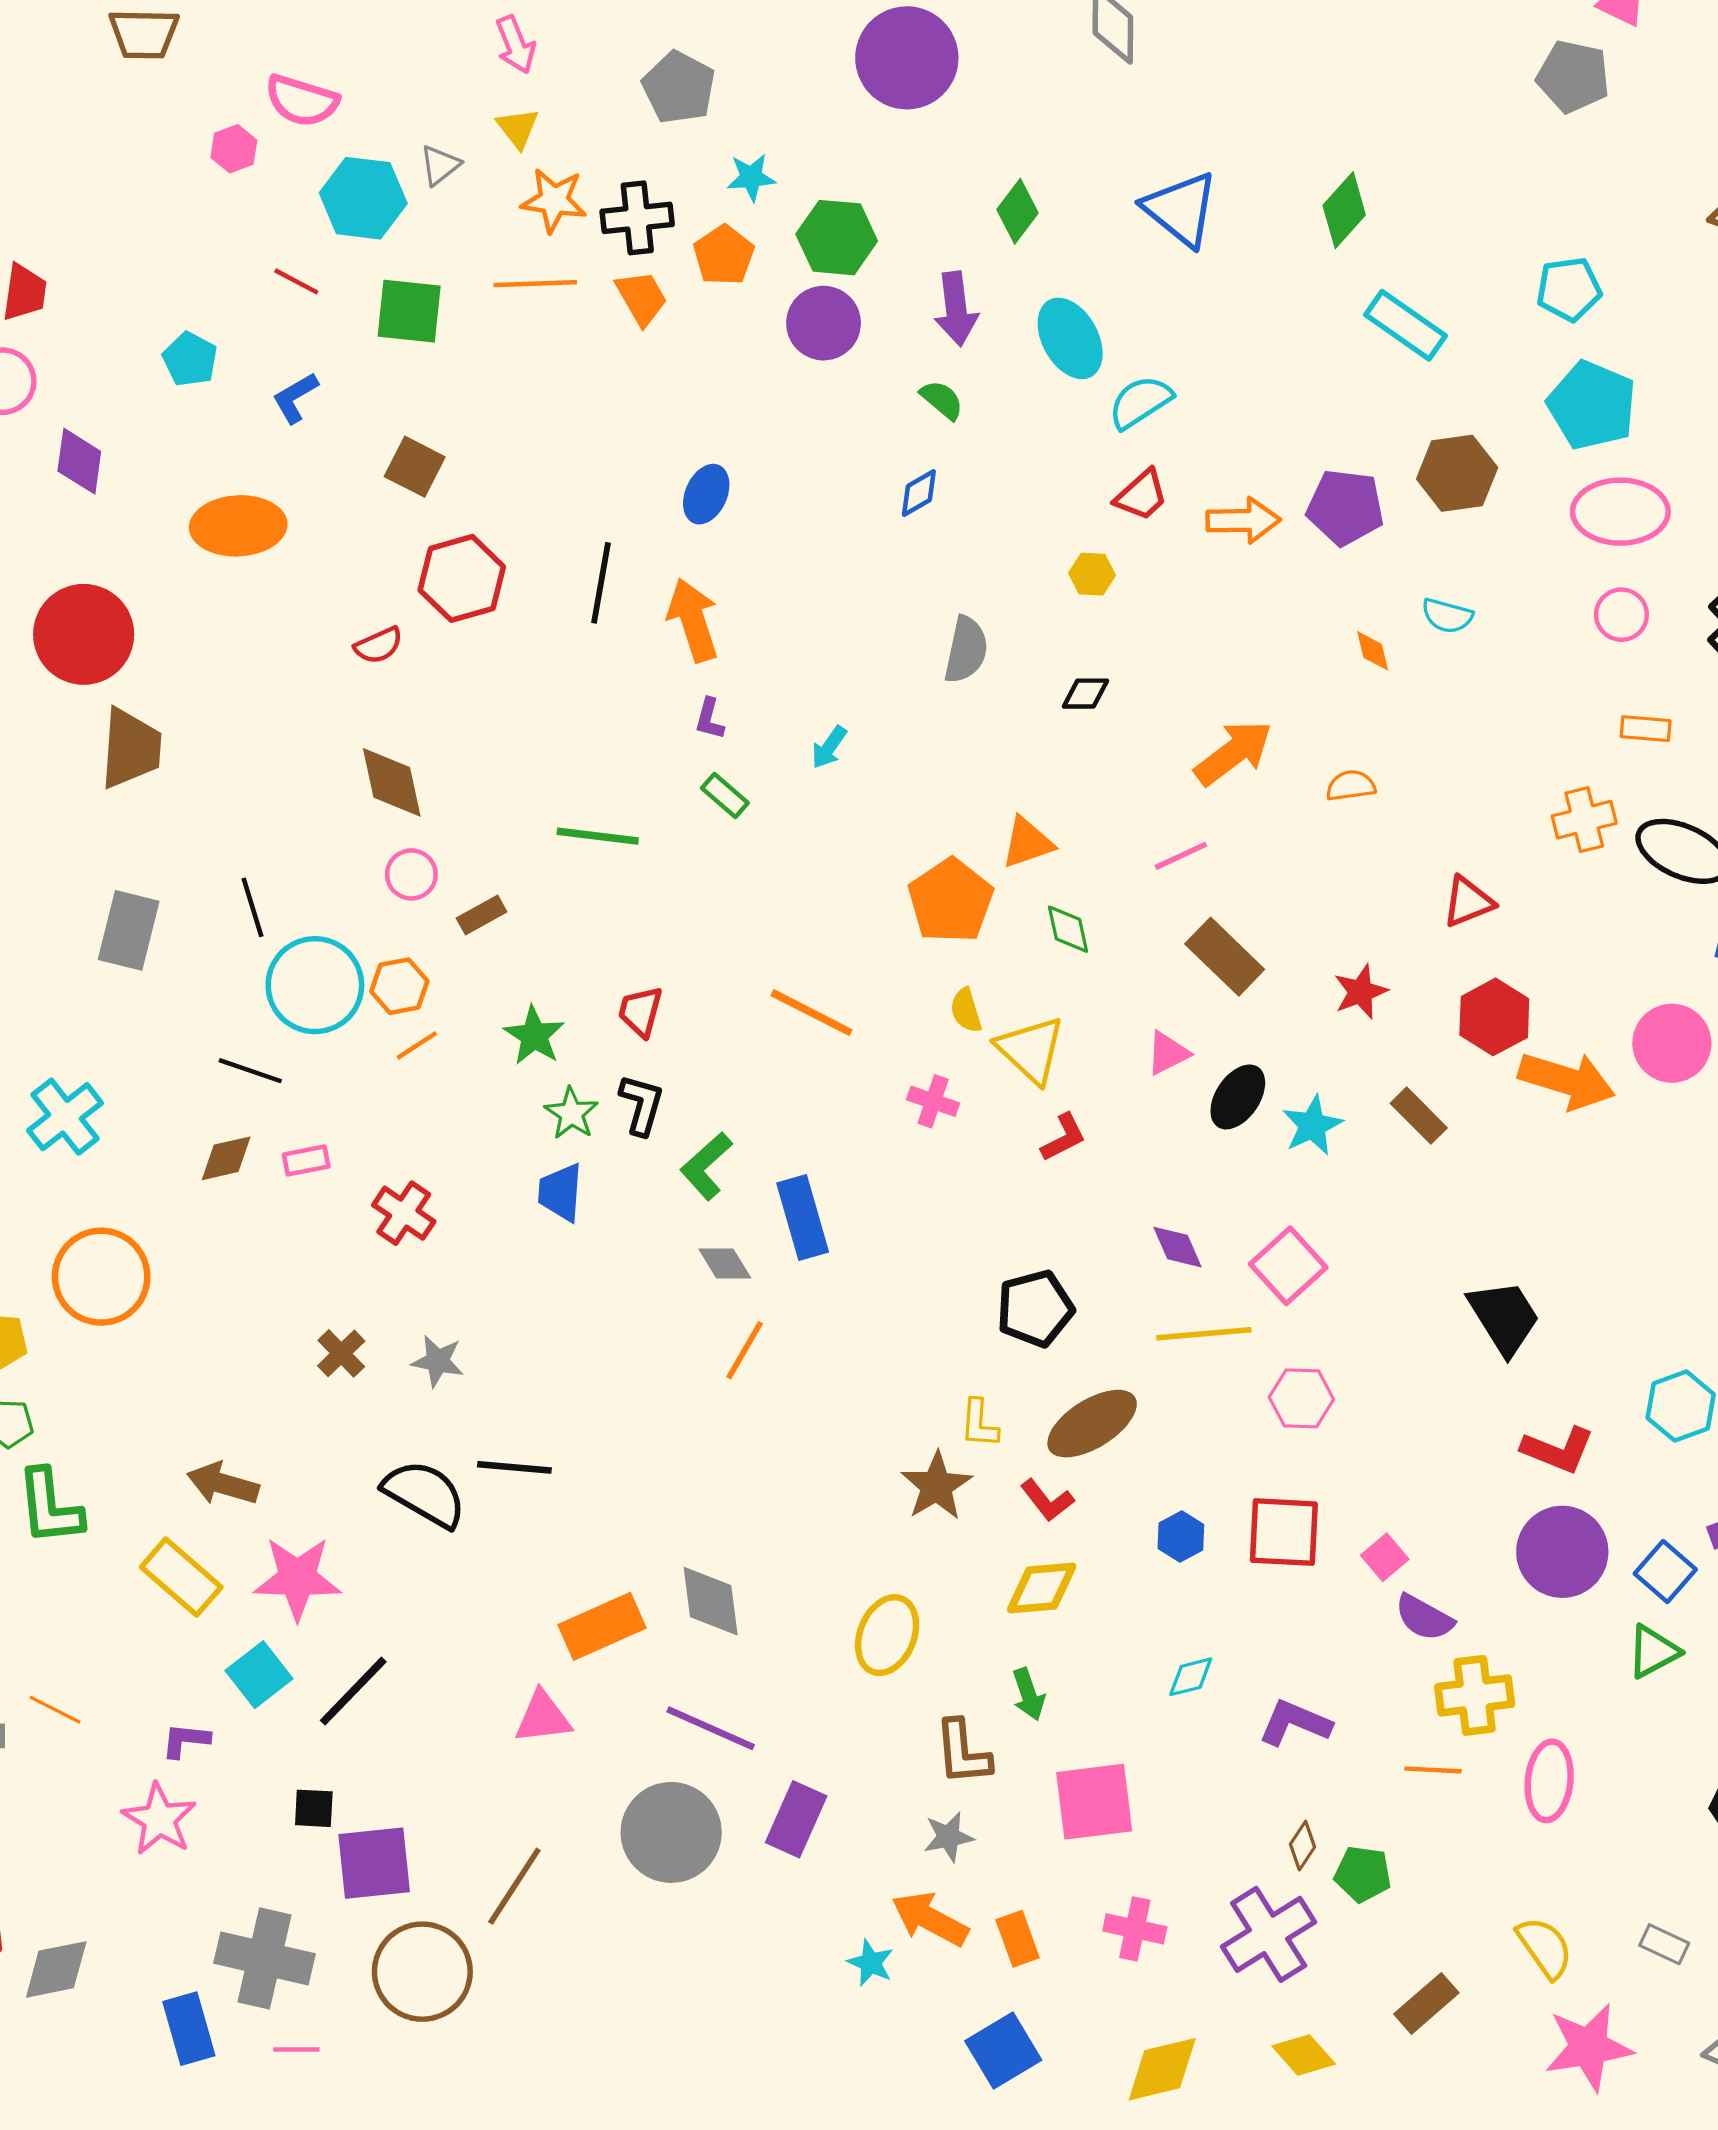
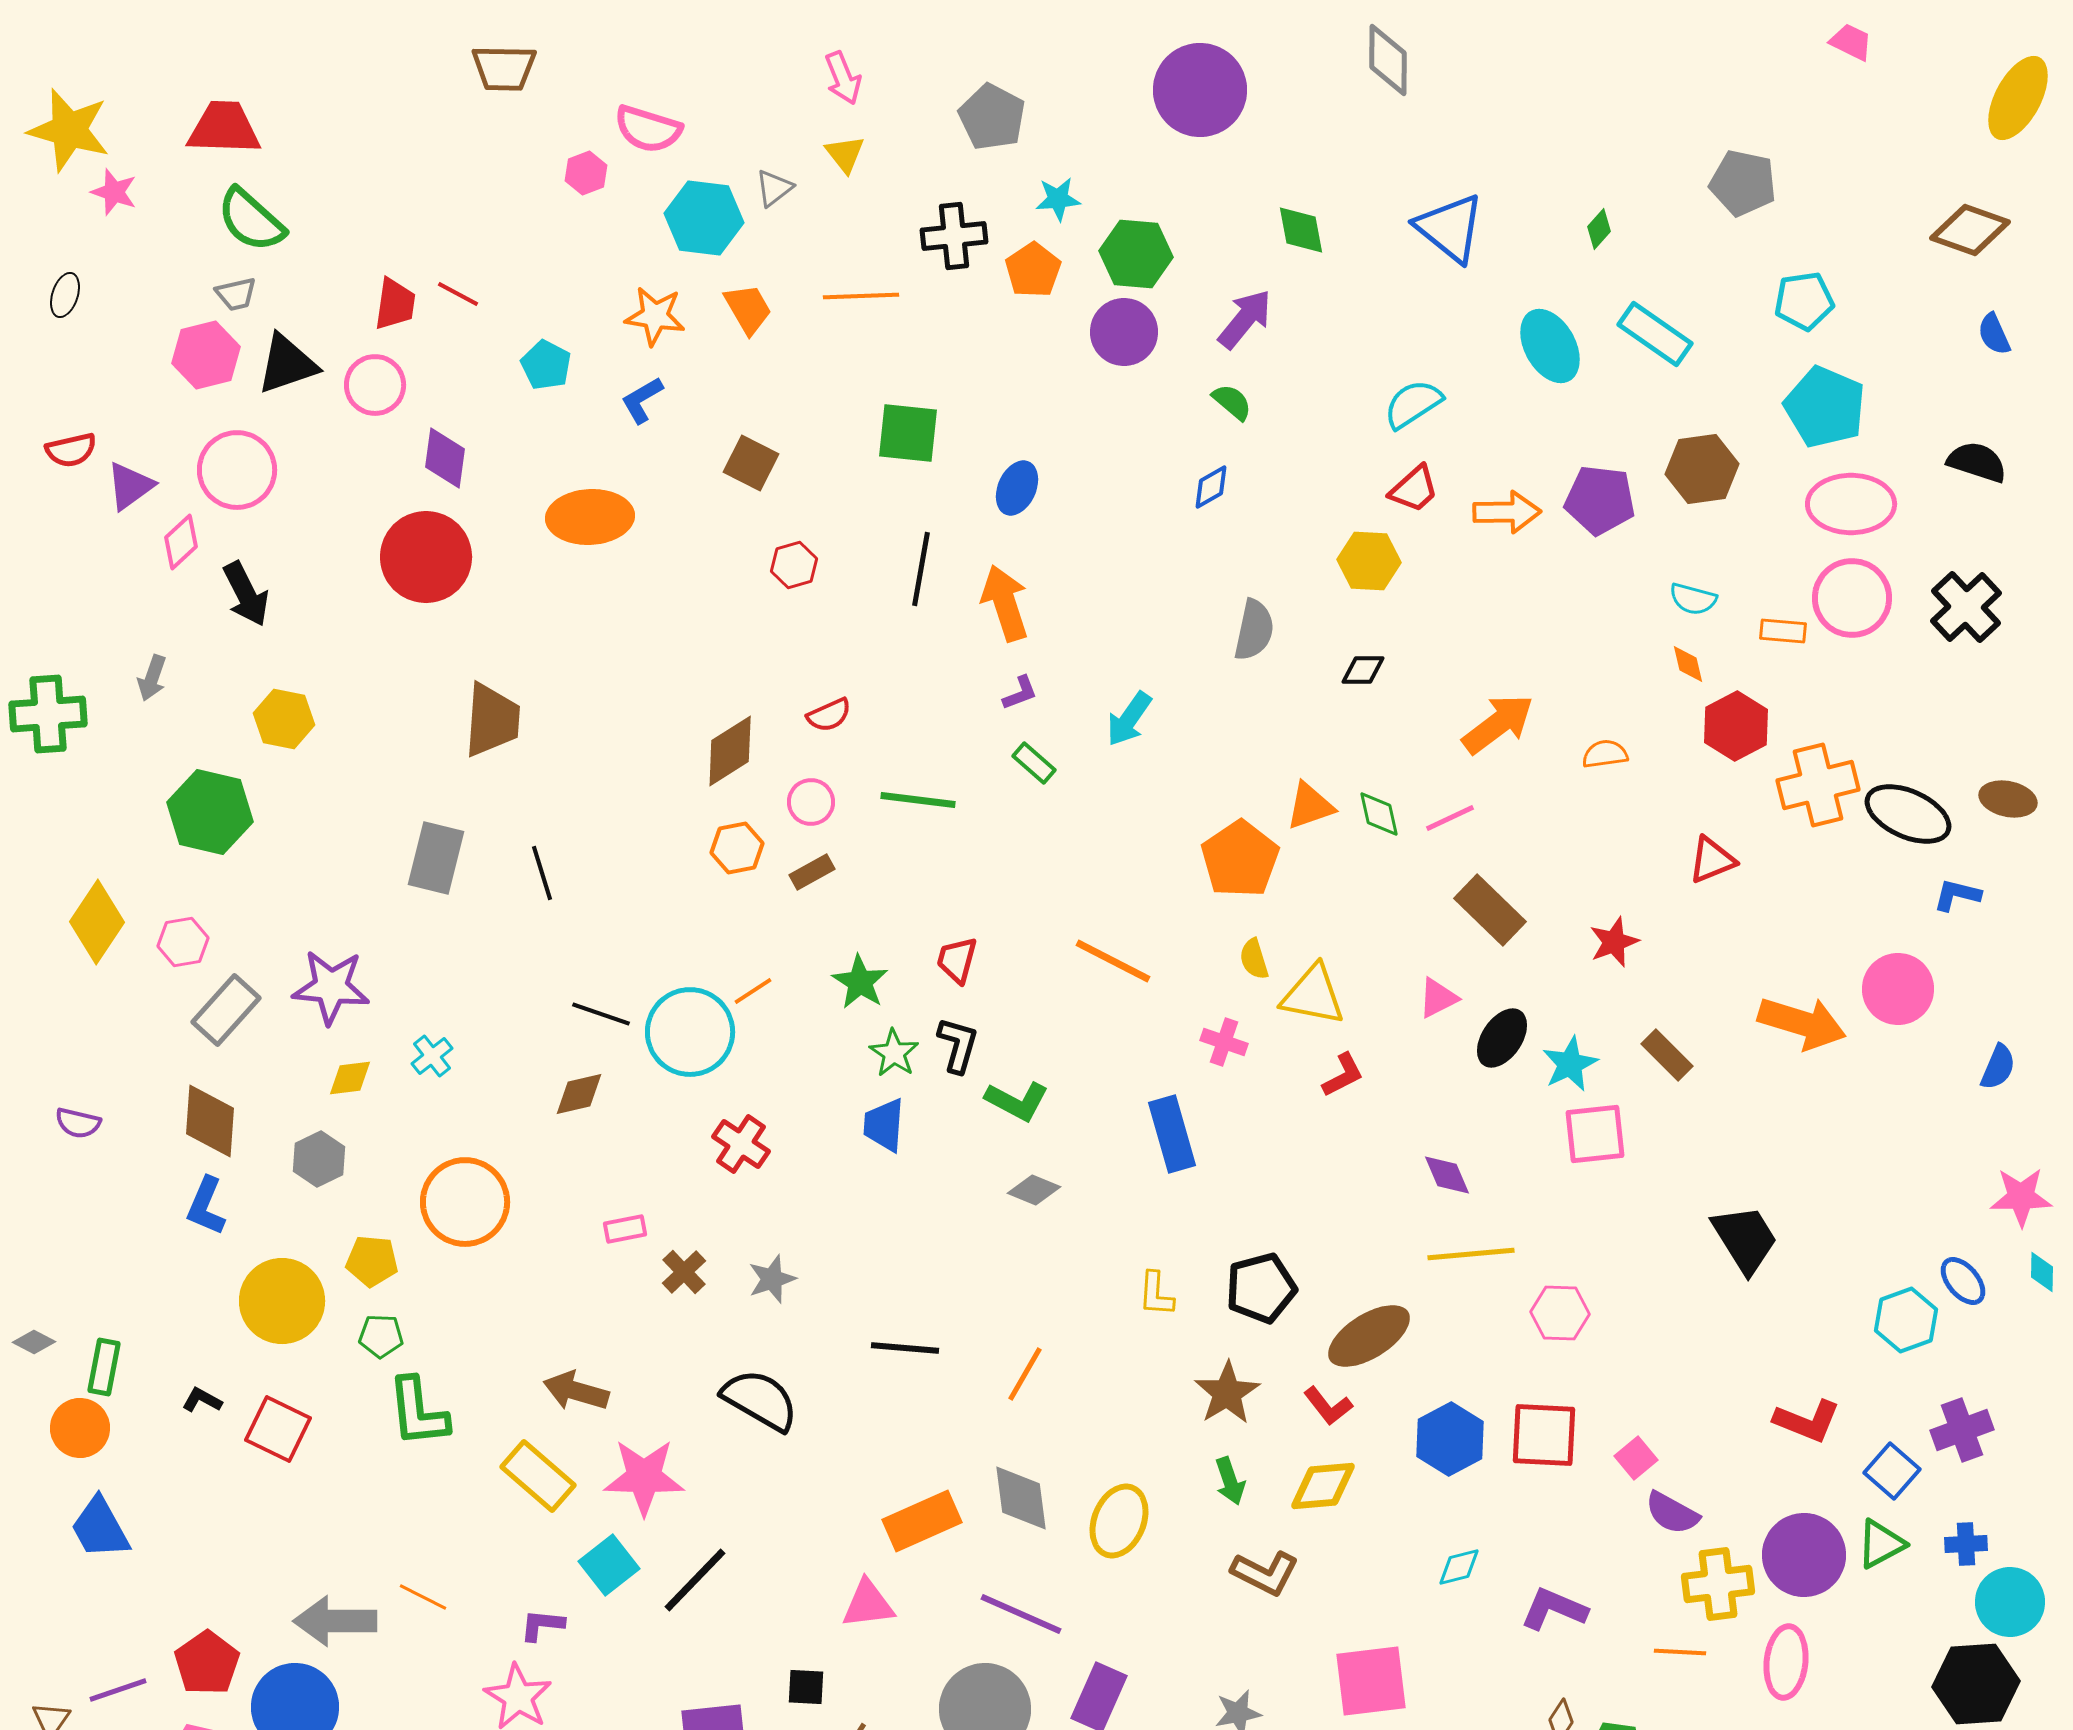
gray pentagon: (1573, 76) -> (1743, 183), moved
orange star: (554, 200) -> (655, 316), moved
green diamond: (1344, 210) -> (1599, 229), size x0.6
green diamond: (1018, 211) -> (1301, 230), turned -48
red line: (296, 281) -> (458, 294), moved
orange trapezoid: (642, 298) -> (748, 309), moved
purple arrow: (956, 309) -> (1245, 319), turned -134
green square: (409, 311) -> (908, 433), moved
cyan ellipse: (1070, 338) -> (1550, 346), moved
yellow hexagon: (1092, 574) -> (1369, 561), size x1.5
red hexagon: (462, 578) -> (794, 565), size x0.6
pink circle: (1621, 615) -> (1852, 598), size x1.6
red circle: (84, 634) -> (426, 557), moved
red semicircle: (378, 645) -> (829, 715), moved
orange diamond: (1373, 651) -> (1688, 664), moved
purple L-shape: (710, 719) -> (1020, 693), turned -126
orange rectangle: (1646, 729) -> (1783, 631), moved
cyan arrow: (829, 747) -> (1129, 719), size x1.4
brown diamond: (392, 782) -> (730, 751), turned 70
orange cross: (1584, 820) -> (1818, 785), size x1.4
pink circle: (411, 874) -> (811, 802), moved
black line: (252, 907) -> (542, 873), moved
green diamond: (1068, 929) -> (1379, 814), moved
gray rectangle: (129, 930) -> (436, 858), moved
cyan circle: (315, 985) -> (690, 1032), moved
orange hexagon: (399, 986) -> (737, 848), moved
red hexagon: (1494, 1017) -> (1736, 726), moved
yellow triangle: (1031, 1050) -> (1313, 995), turned -32
cyan cross: (65, 1117) -> (432, 1056), size x0.6
pink rectangle: (306, 1161) -> (625, 1229), moved
green L-shape: (706, 1166) -> (1017, 1101), turned -110
blue rectangle: (803, 1218) -> (1172, 1134), moved
gray diamond: (725, 1264) -> (1034, 1190), turned -36
pink square: (1288, 1266) -> (1595, 1134), moved, turned 36
black pentagon: (1035, 1308) -> (1261, 1288), moved
orange line: (745, 1350) -> (1025, 1374), moved
gray star: (438, 1361) -> (772, 1279), turned -30
yellow L-shape: (979, 1424) -> (1156, 1294), moved
red L-shape: (1558, 1450) -> (1807, 1421), moved
black line: (514, 1467) -> (905, 1348), moved
blue hexagon: (1181, 1536) -> (1450, 1439), size x1.6
purple circle: (1562, 1552) -> (1804, 1555), moved
yellow ellipse: (887, 1635) -> (1119, 1521), moved
green arrow: (1028, 1694) -> (1230, 1481), moved
brown L-shape: (963, 1752) -> (1265, 1573), moved, turned -58
black square: (314, 1808) -> (806, 1687), moved

